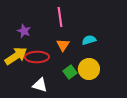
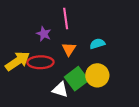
purple star: (24, 31) -> (44, 34), moved
green square: (70, 72) -> (77, 79), size x1.5
white triangle: (40, 85) -> (60, 90), moved

